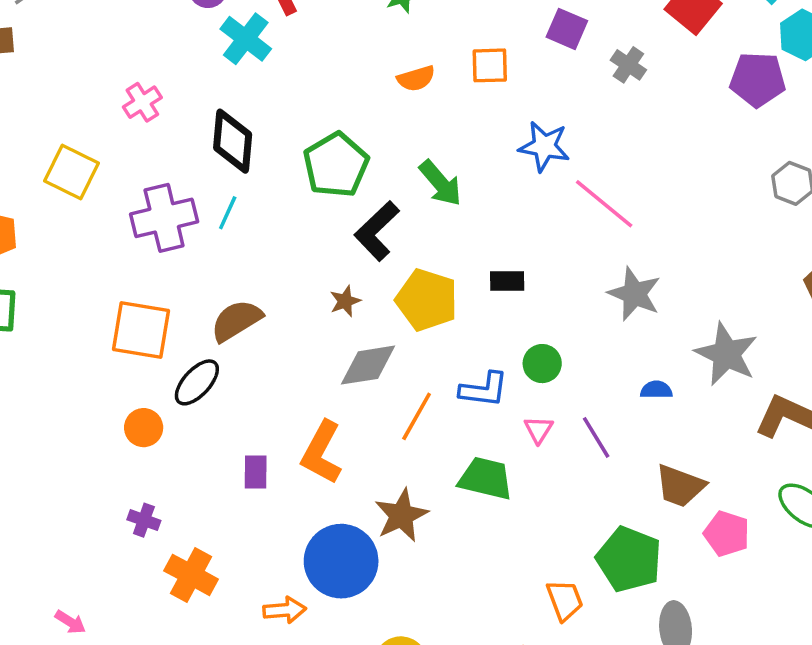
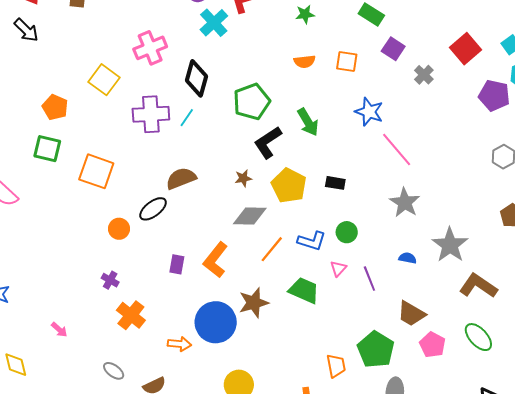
pink cross: (142, 102) -> (150, 48), size x1.5
orange square: (141, 330) -> (96, 171), moved

